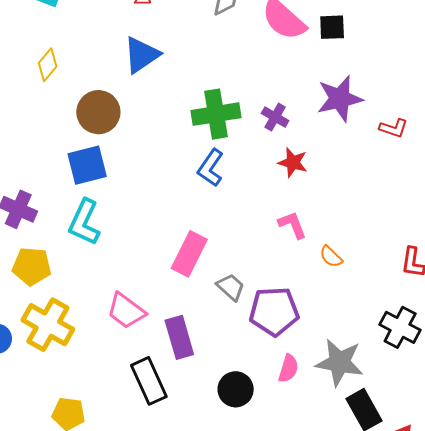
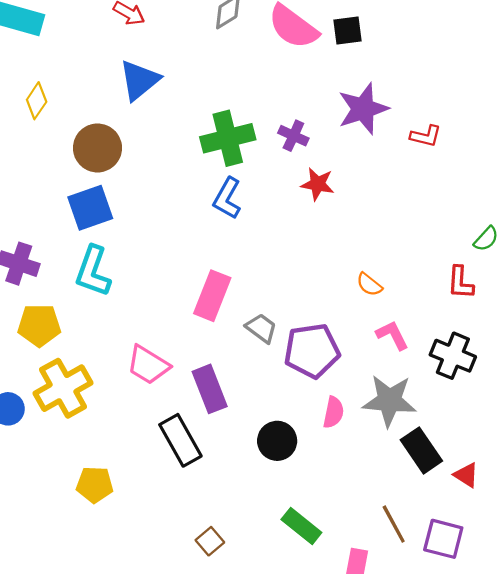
pink L-shape: (292, 225) -> (392, 335), moved
yellow cross: (48, 325) -> (63, 388), turned 36

